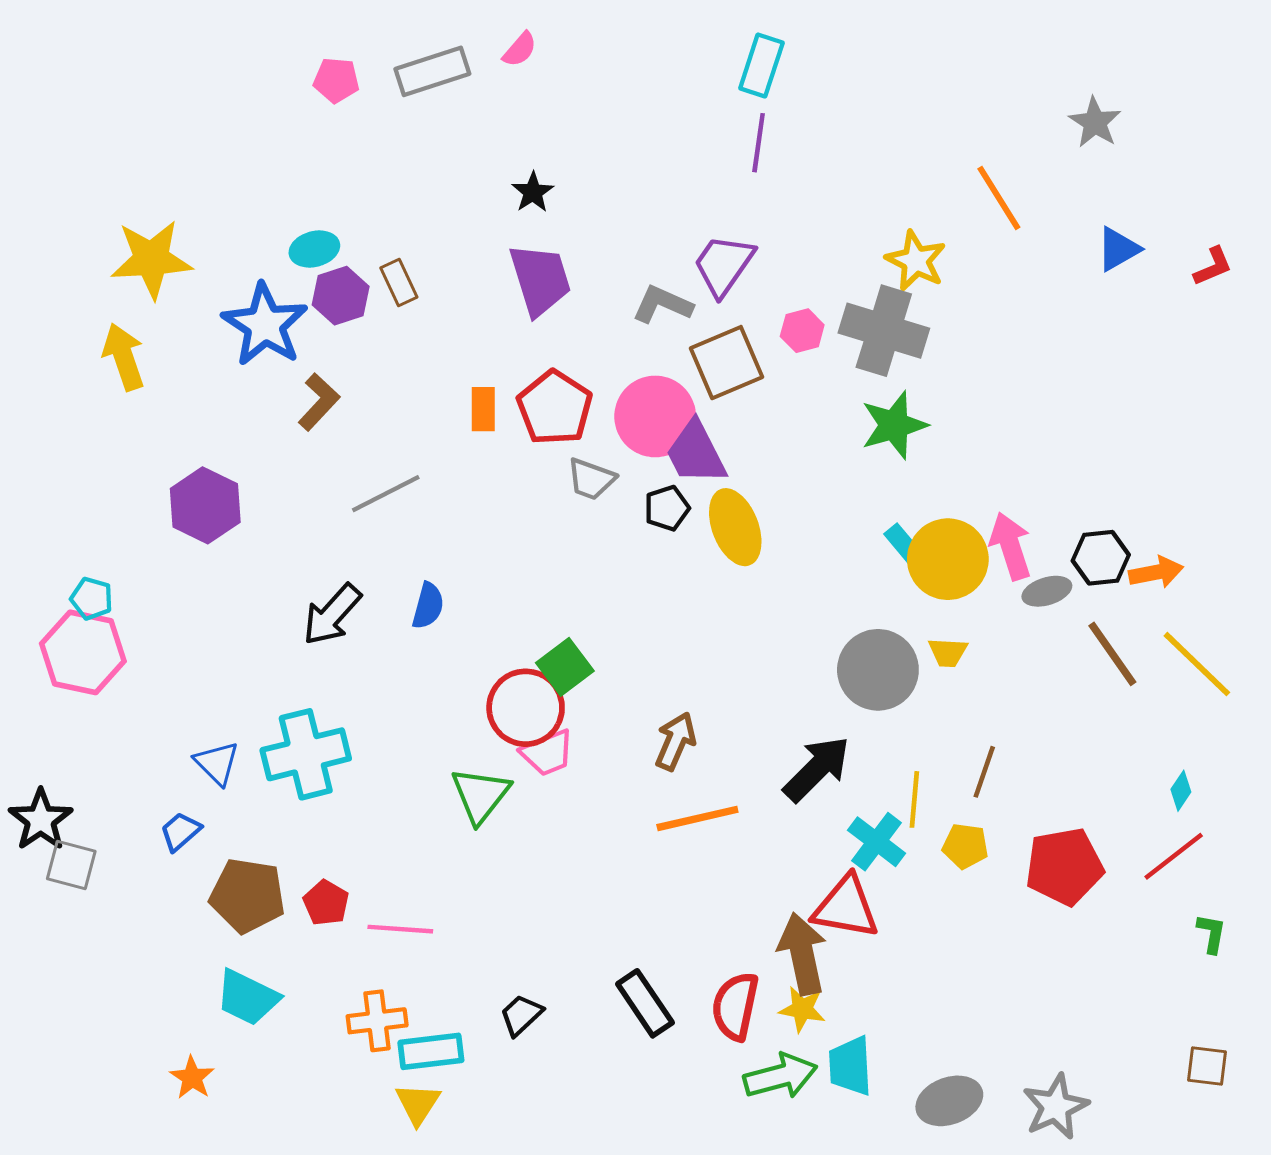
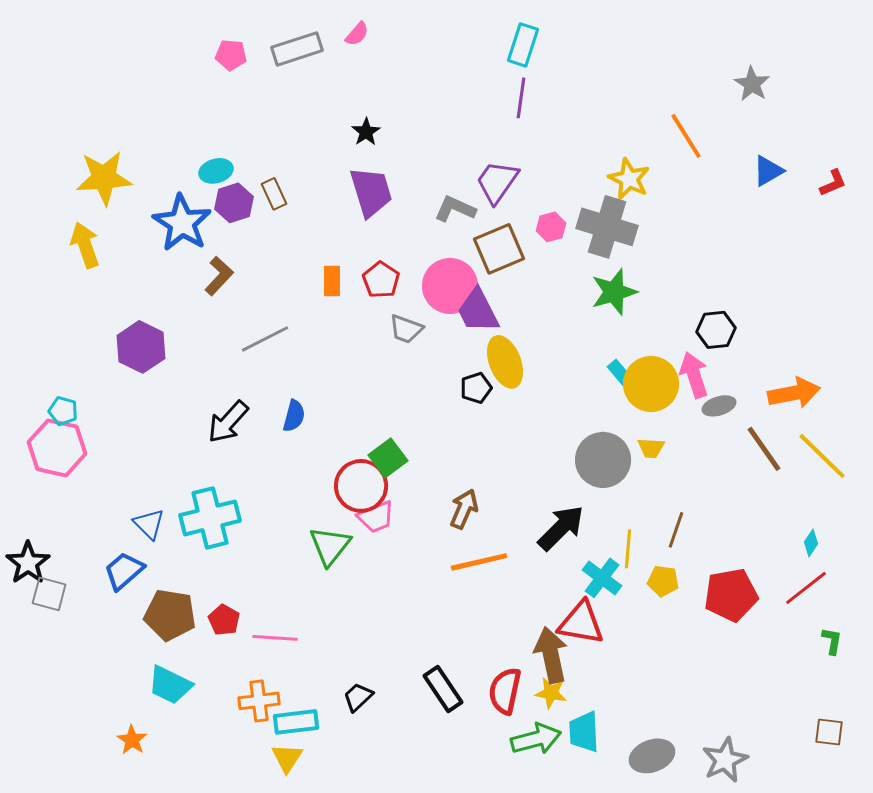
red pentagon: (555, 408) -> (381, 280), size x0.7
black pentagon: (667, 508) -> (476, 388), moved
black hexagon: (1101, 558) -> (716, 330), moved
orange arrow: (1156, 572) -> (794, 393), size x1.4
blue trapezoid: (180, 831) -> (124, 571), size x1.4

